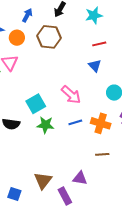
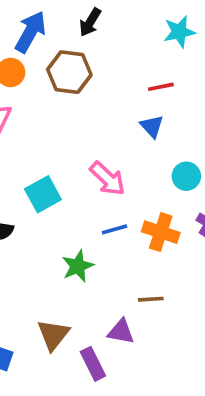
blue arrow: (27, 15) -> (30, 32), size x1.6
cyan star: (94, 15) -> (179, 32), moved
green star: (45, 125) -> (78, 266), moved, turned -30
brown line: (102, 154) -> (151, 299), moved

